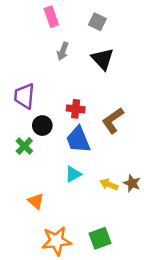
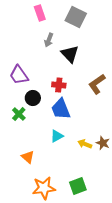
gray square: (97, 22) -> (76, 17), size x1.5
black triangle: (103, 59) -> (70, 54), moved
purple trapezoid: (24, 96) -> (19, 75), turned -40
brown L-shape: (113, 120) -> (97, 84), moved

